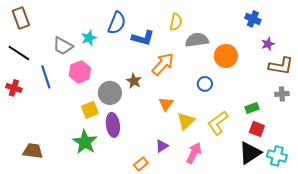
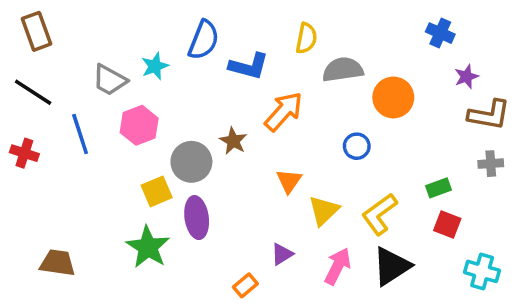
black triangle: (250, 153) -> (392, 266), moved

